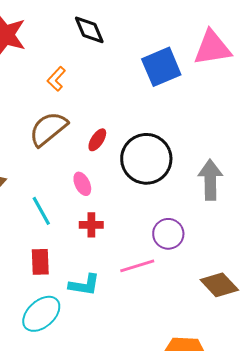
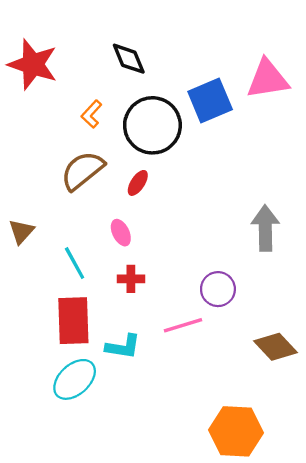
black circle: (146, 159) -> (152, 125), moved
red rectangle: (40, 262) -> (73, 321), size x1.6

